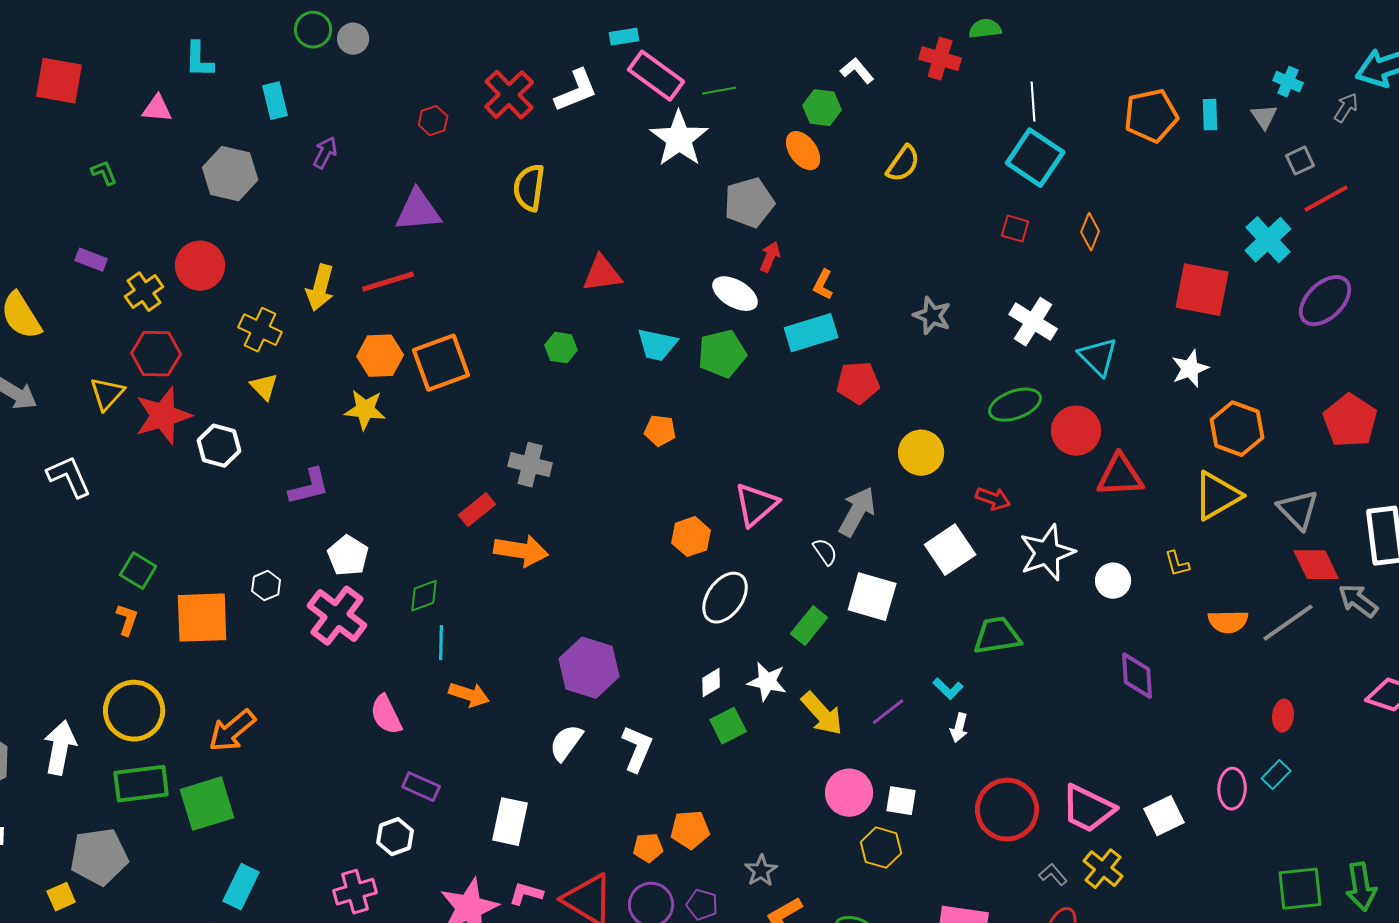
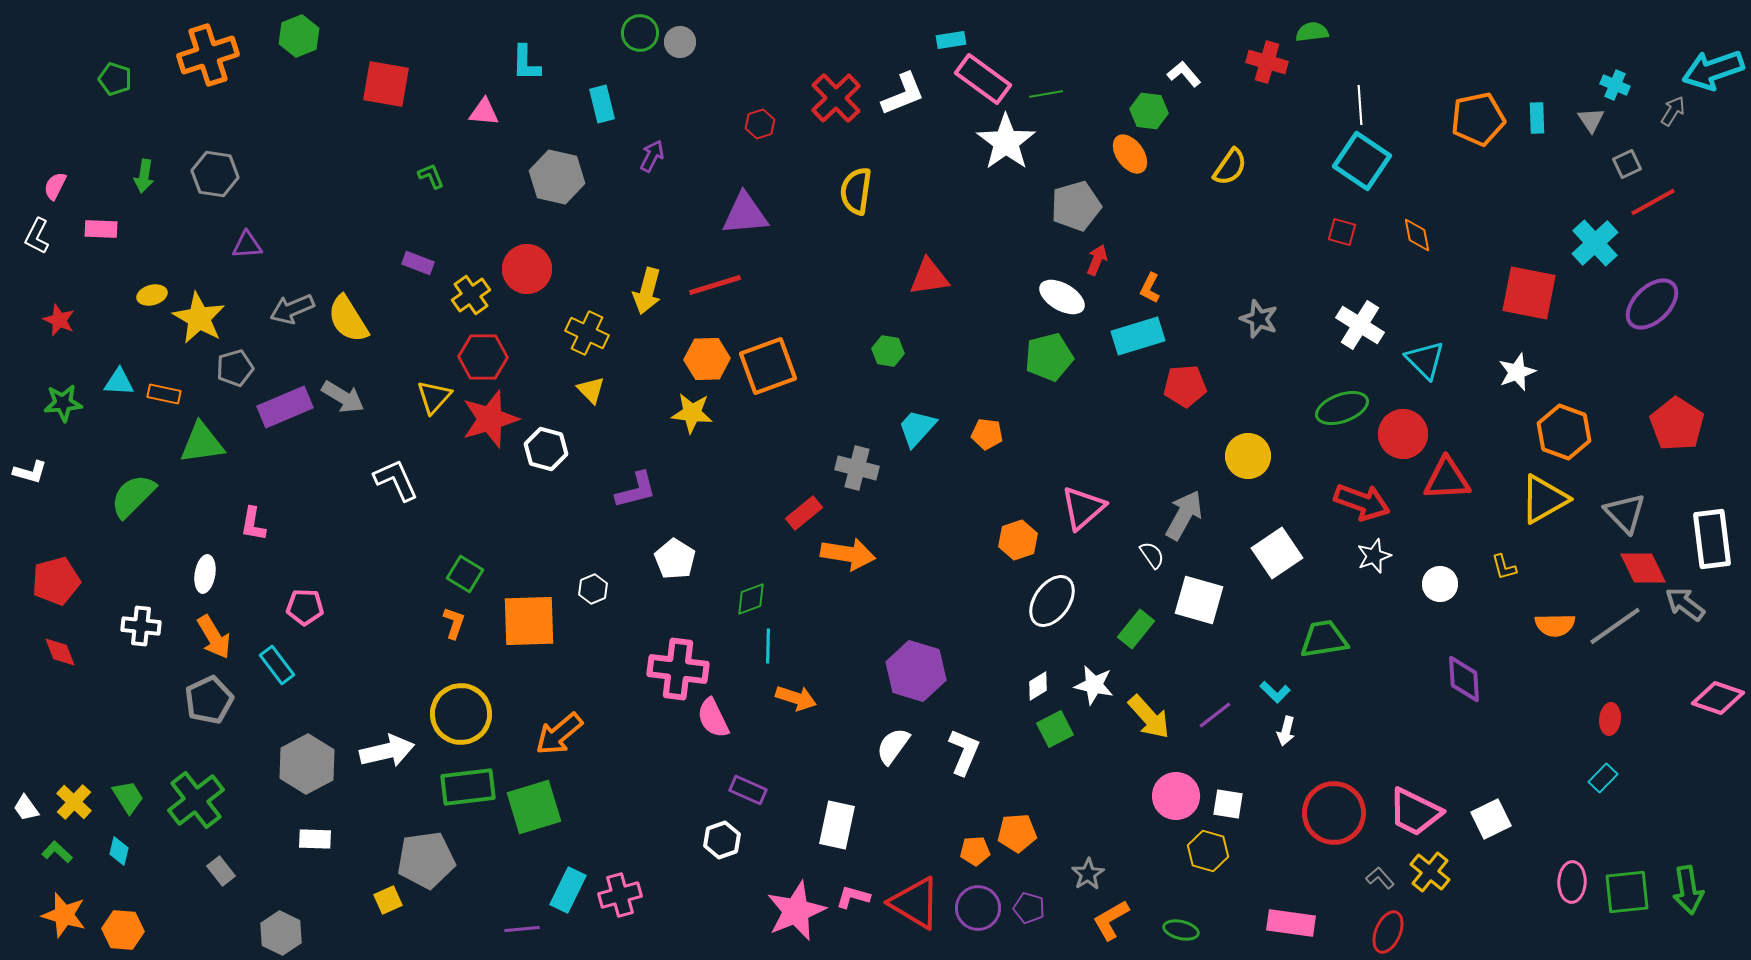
orange diamond: (1090, 232) -> (1417, 235), turned -33
cyan trapezoid: (657, 345) -> (917, 428), moved, turned 120
red arrow: (993, 499) -> (1362, 502), moved, size x1.6
white star: (1047, 553) -> (1374, 556), size x0.6
pink cross: (337, 616) -> (678, 669), moved, turned -30
white arrow: (60, 748) -> (387, 751), turned 66
pink ellipse: (1232, 789) -> (1572, 882), moved
pink cross: (355, 892) -> (620, 895), moved

